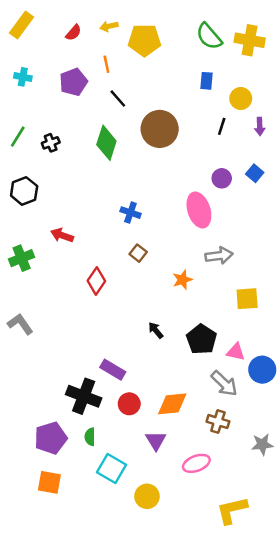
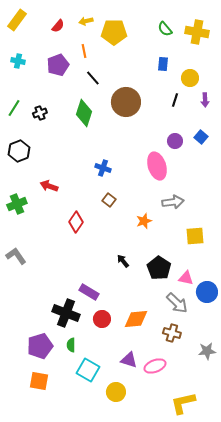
green semicircle: (209, 36) -> (165, 29), size x0.7
purple triangle: (156, 441) -> (129, 360), moved, turned -42

